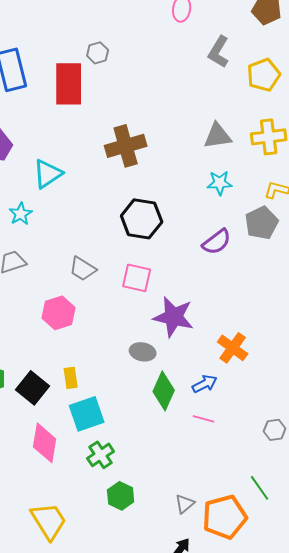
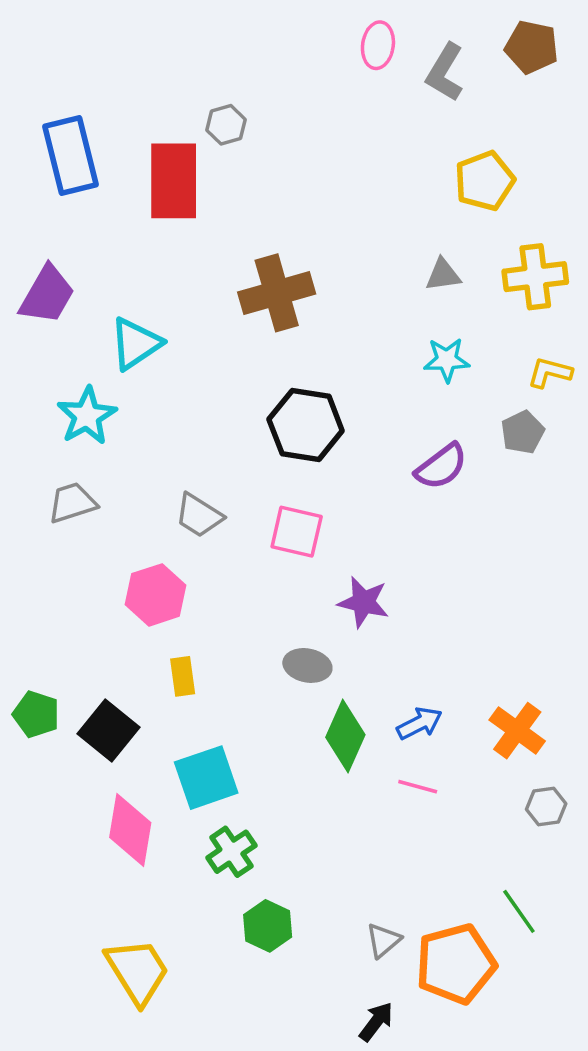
gray L-shape: (219, 52) -> (445, 72), moved
yellow pentagon: (264, 75) -> (485, 181), moved
gray triangle: (218, 136) -> (443, 275), size x0.7
cyan star: (21, 214) -> (87, 416), size x1.4
gray pentagon: (262, 223) -> (523, 432), size x0.7
purple star: (174, 317) -> (363, 602), size x0.7
orange cross: (233, 348) -> (517, 731), moved
yellow rectangle: (71, 378) -> (183, 676), moved

